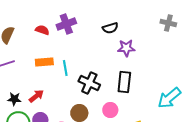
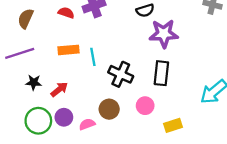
purple star: (126, 48) -> (164, 34), size x1.4
black star: (14, 99) -> (34, 82), moved

